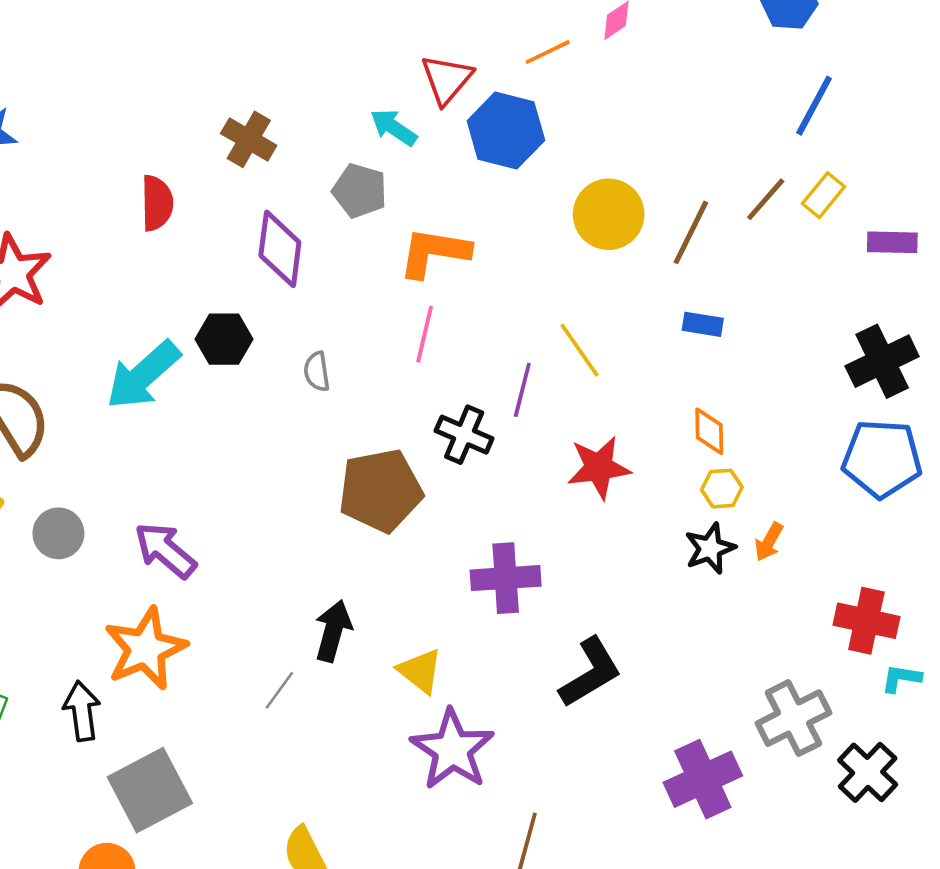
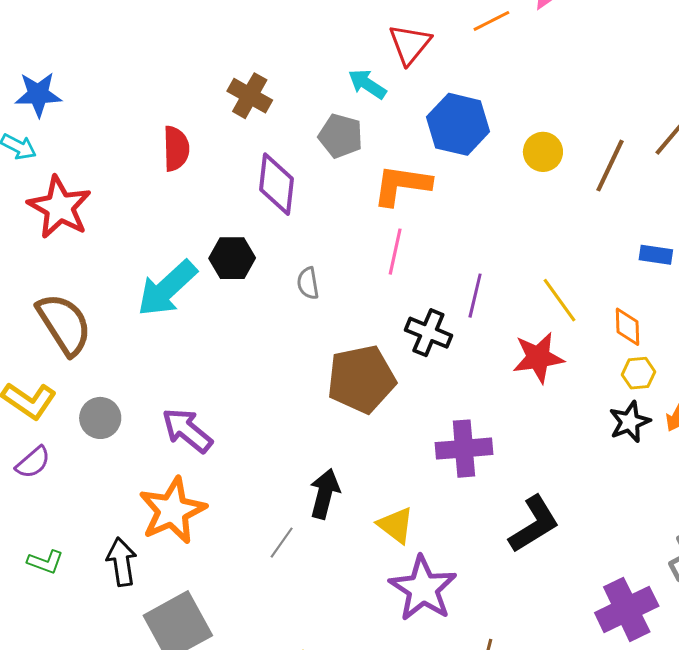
blue hexagon: (506, 131) -> (458, 124), moved
yellow circle: (609, 214) -> (543, 152), size x0.7
blue rectangle: (703, 324) -> (656, 255), moved
yellow line: (580, 350) -> (560, 300), moved

